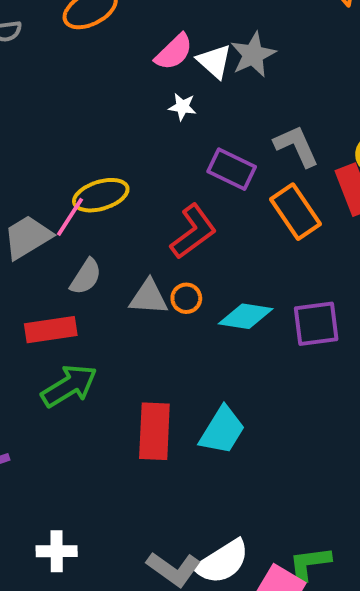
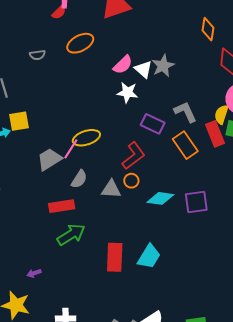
white star: (182, 107) -> (127, 92), size x1.5
orange circle: (186, 298) -> (131, 181), moved

